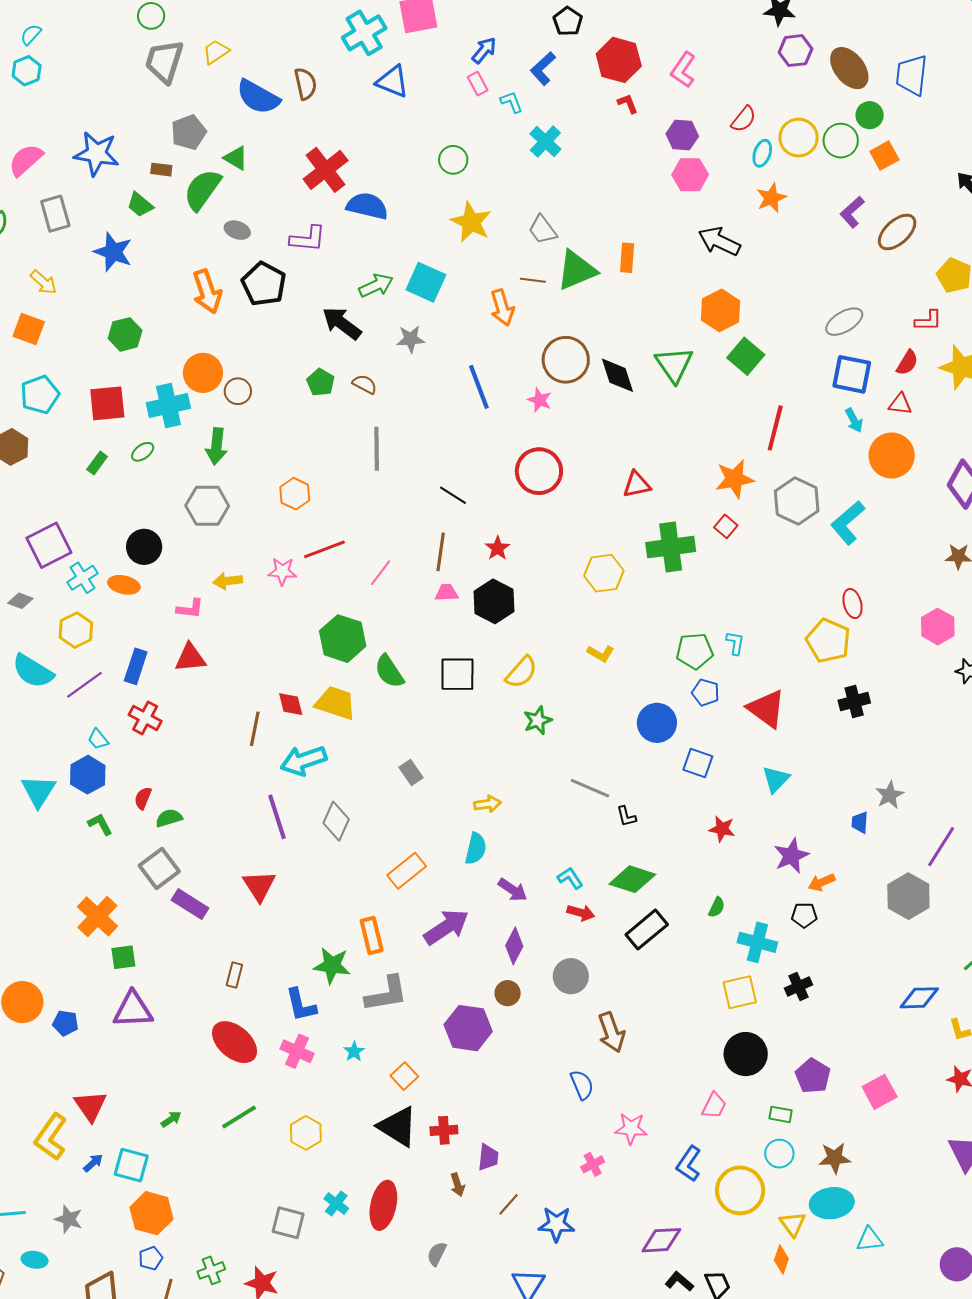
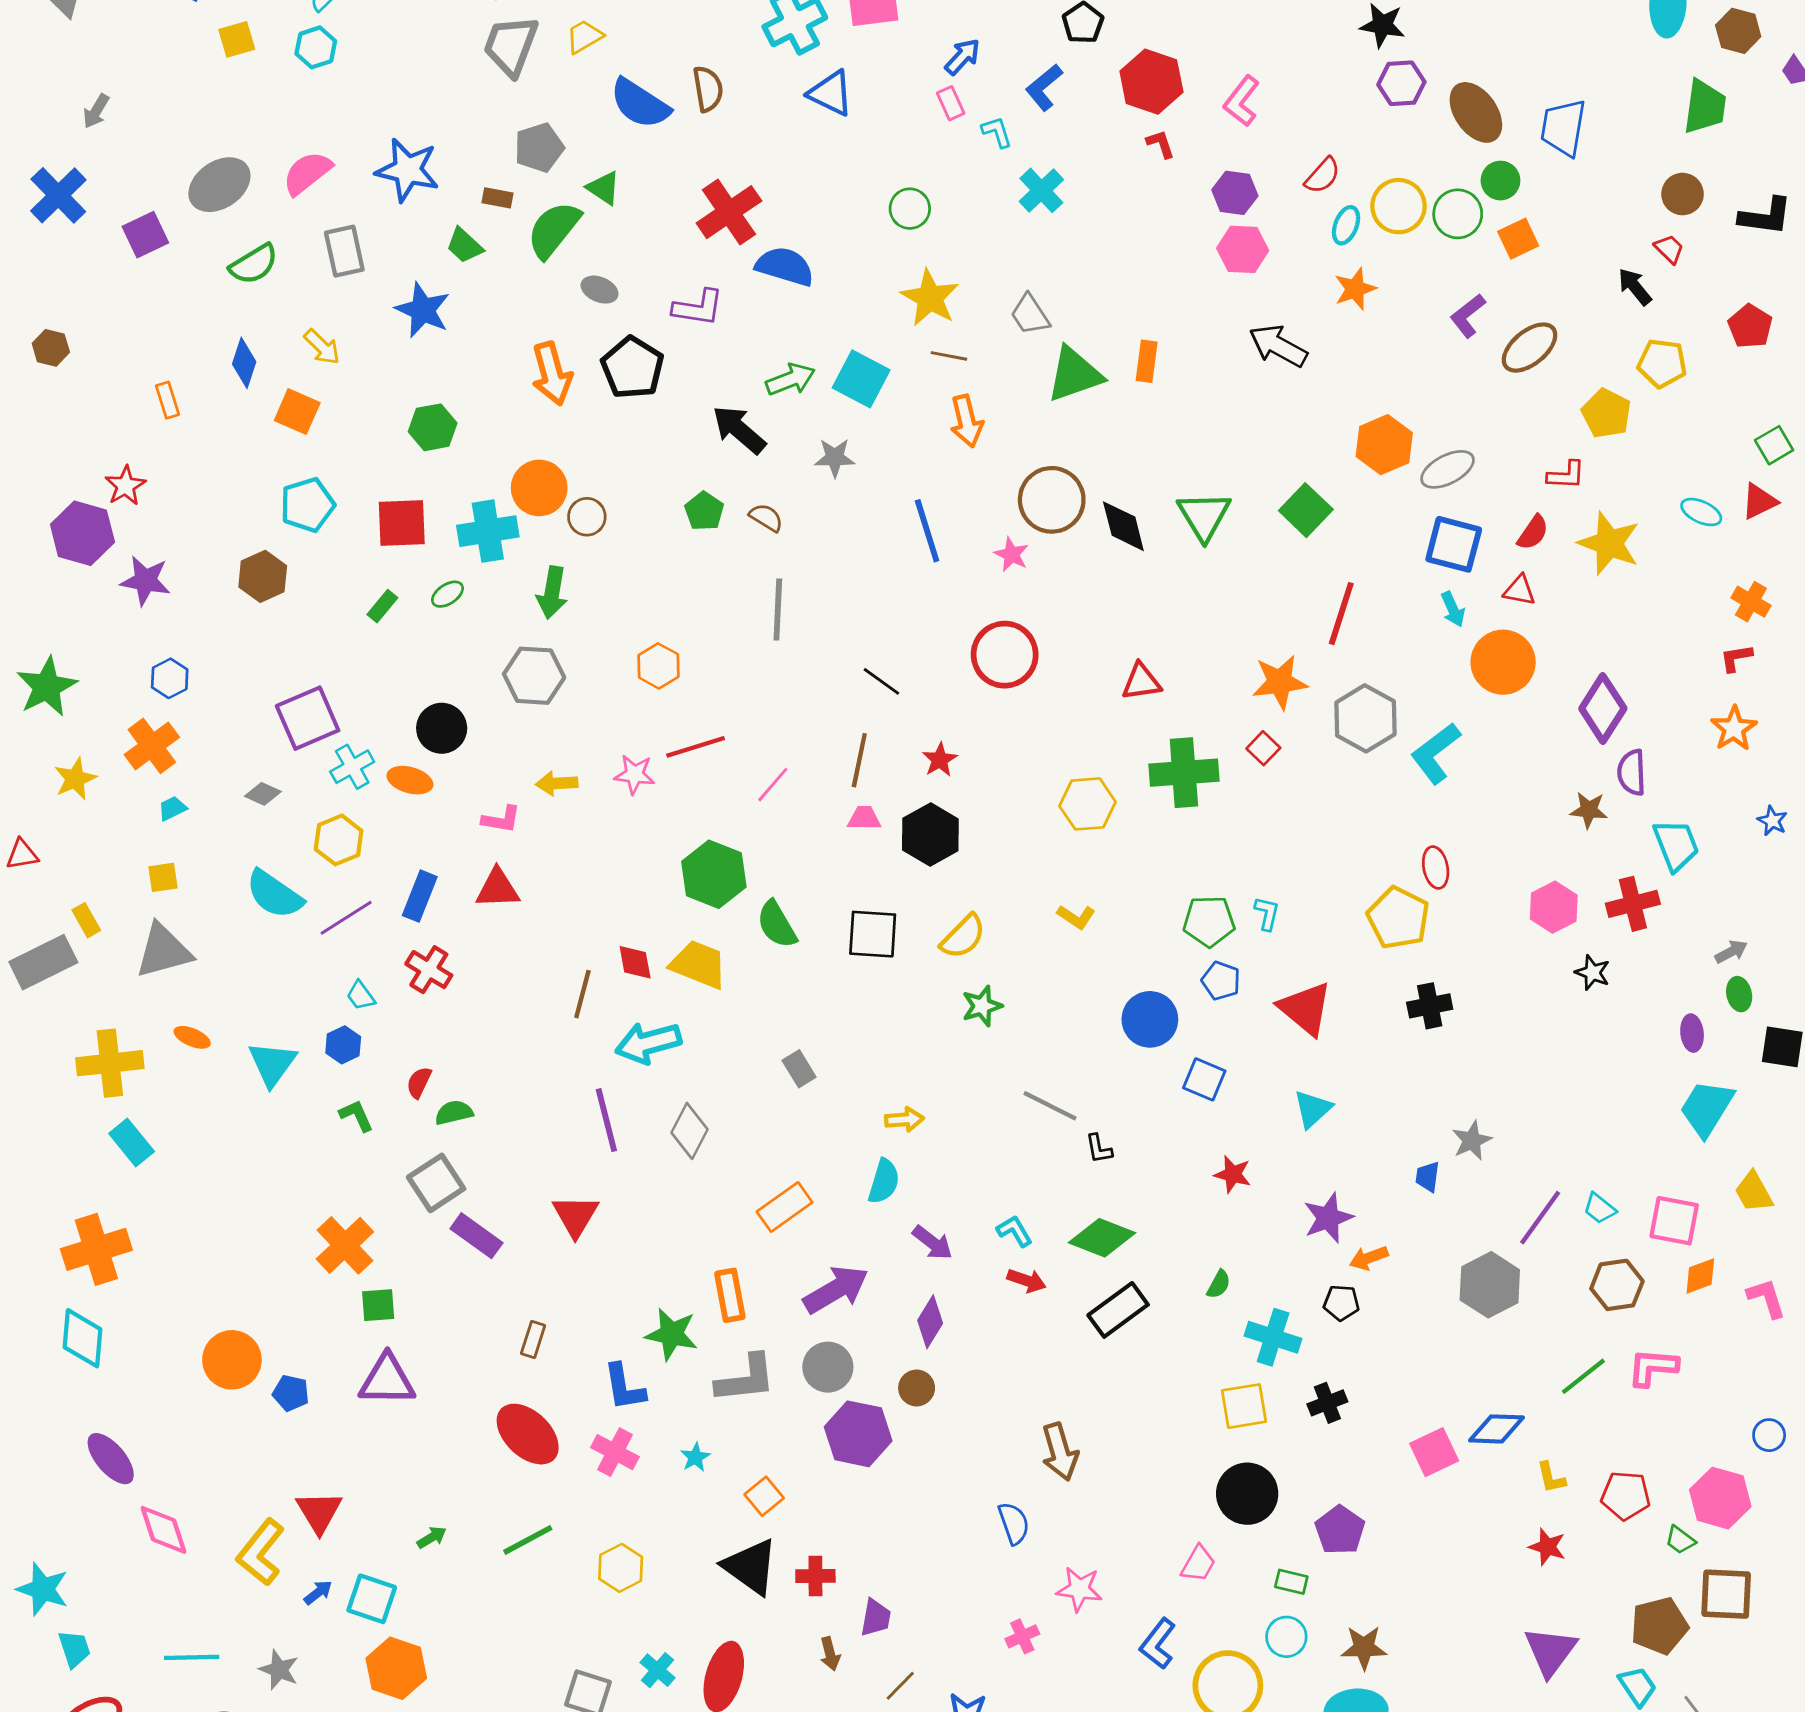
brown line: (533, 280) -> (949, 356), moved
orange hexagon: (721, 310) -> (1384, 445), moved
blue hexagon: (88, 775) -> (343, 1045), size x0.7
gray circle: (571, 976) -> (828, 1367), moved
pink square: (880, 1092) -> (1434, 1452), moved

